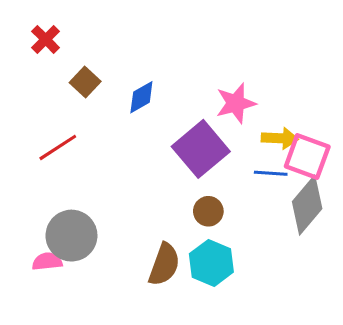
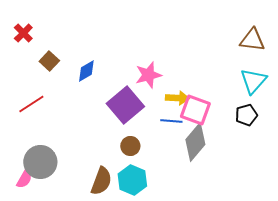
pink semicircle: (47, 261) -> (24, 179), turned 126

